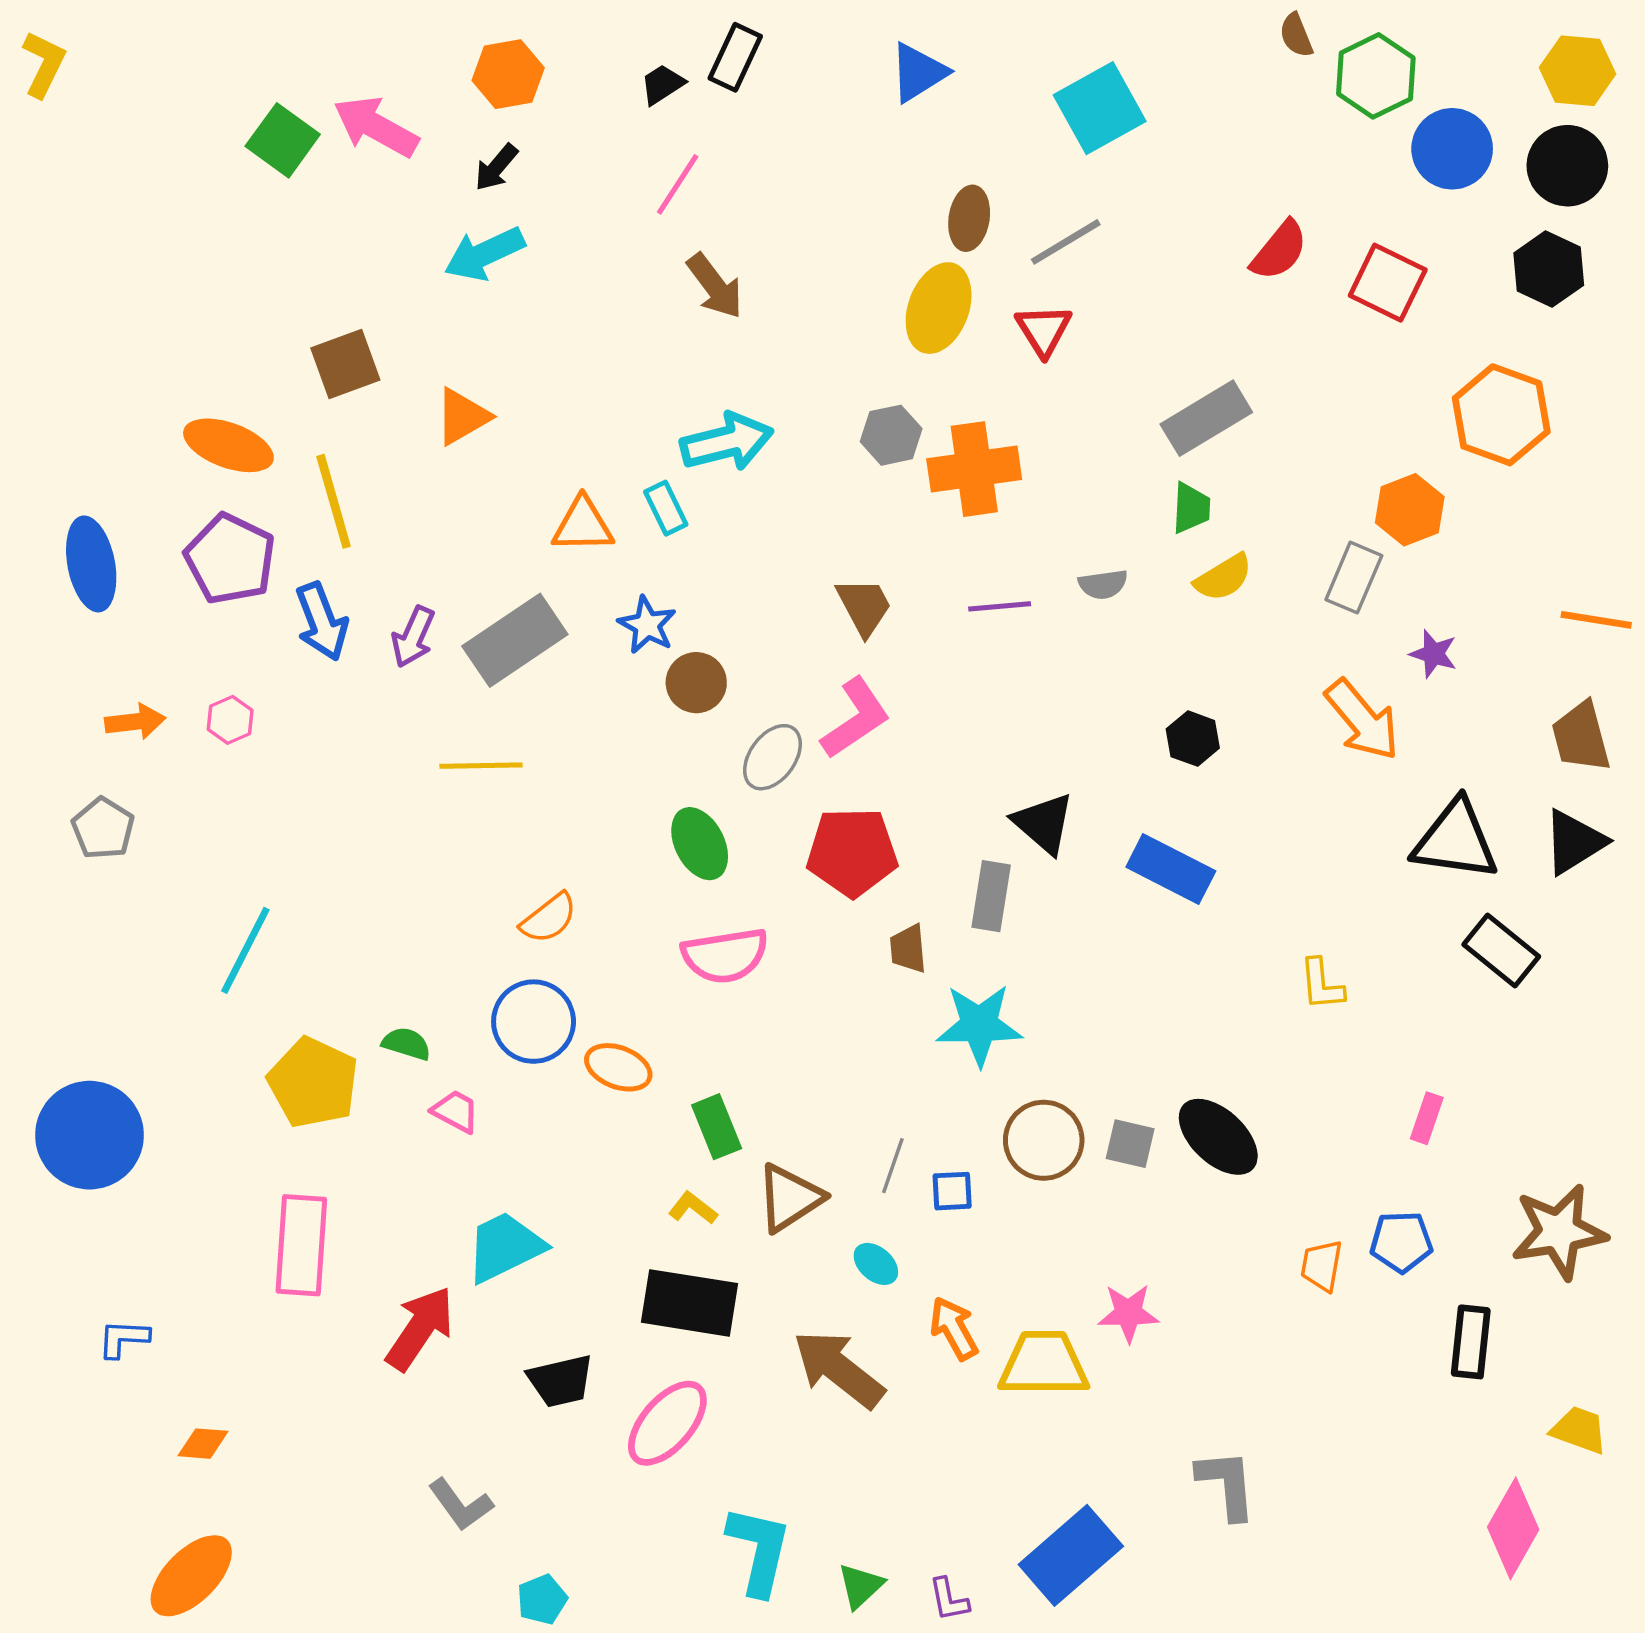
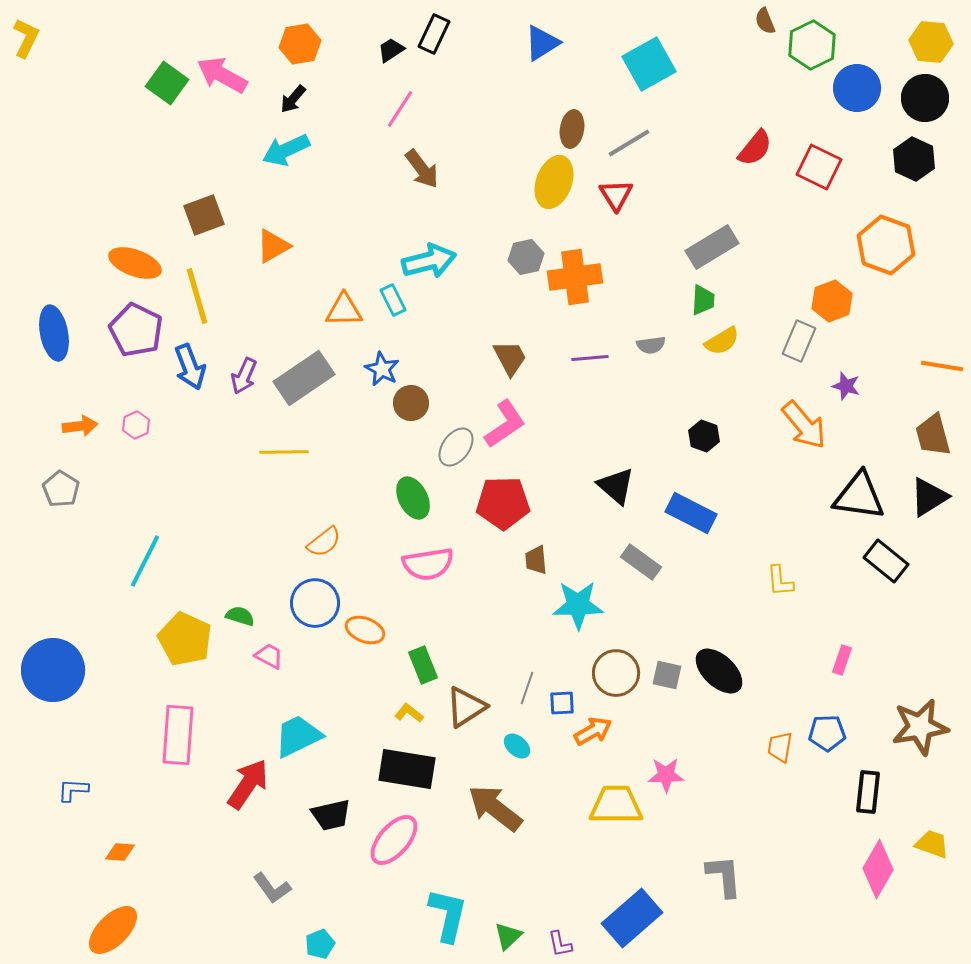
gray rectangle: (991, 896) -> (641, 562), moved, turned -63
orange arrow: (954, 1328) -> (593, 731), moved, turned 90
pink diamond: (1513, 1528) -> (878, 869), moved

